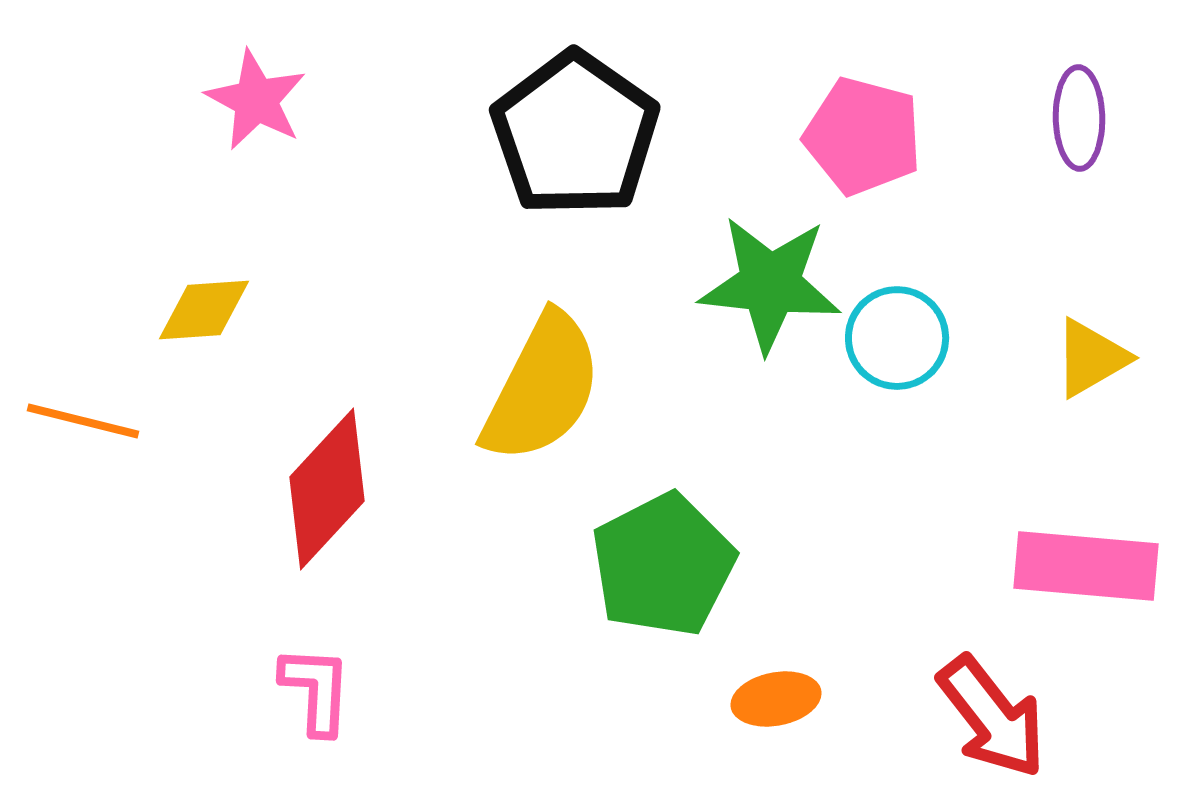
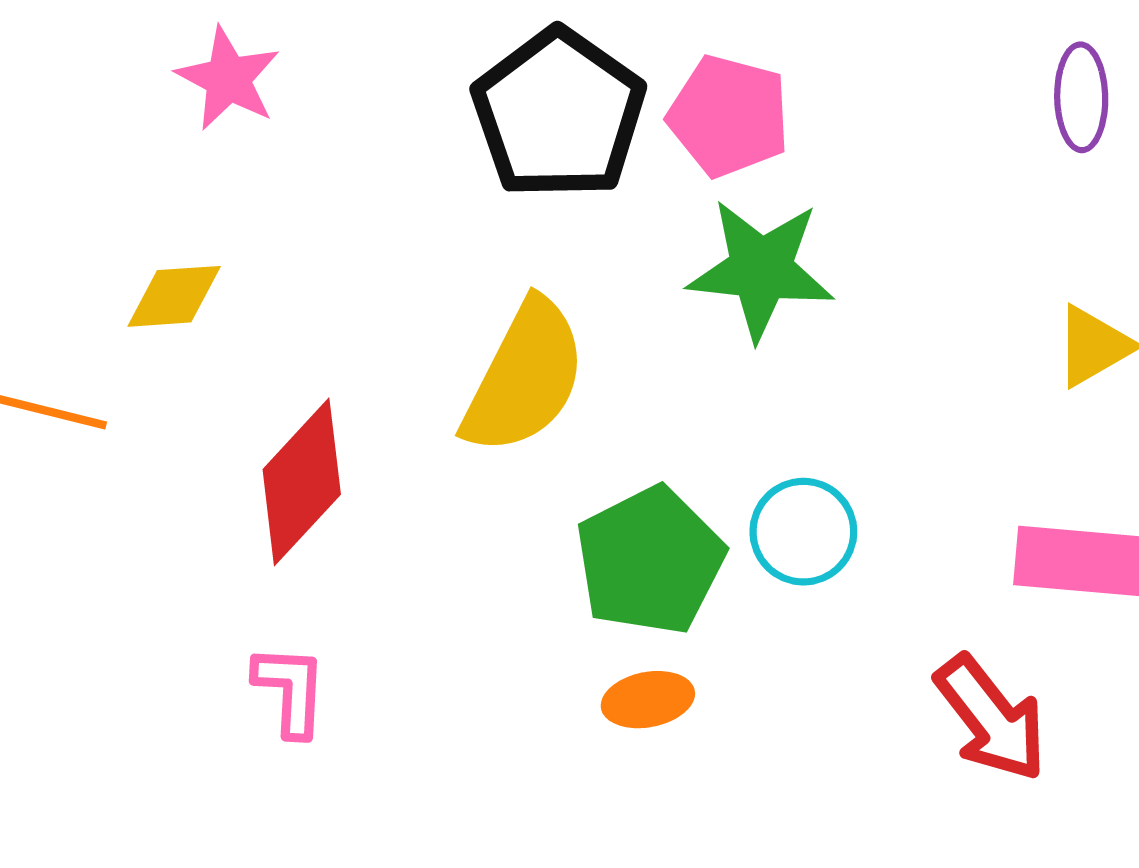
pink pentagon: (863, 136) -> (729, 116), moved
cyan circle: (897, 338) -> (803, 532), moved
orange ellipse: (776, 699) -> (648, 700), moved

